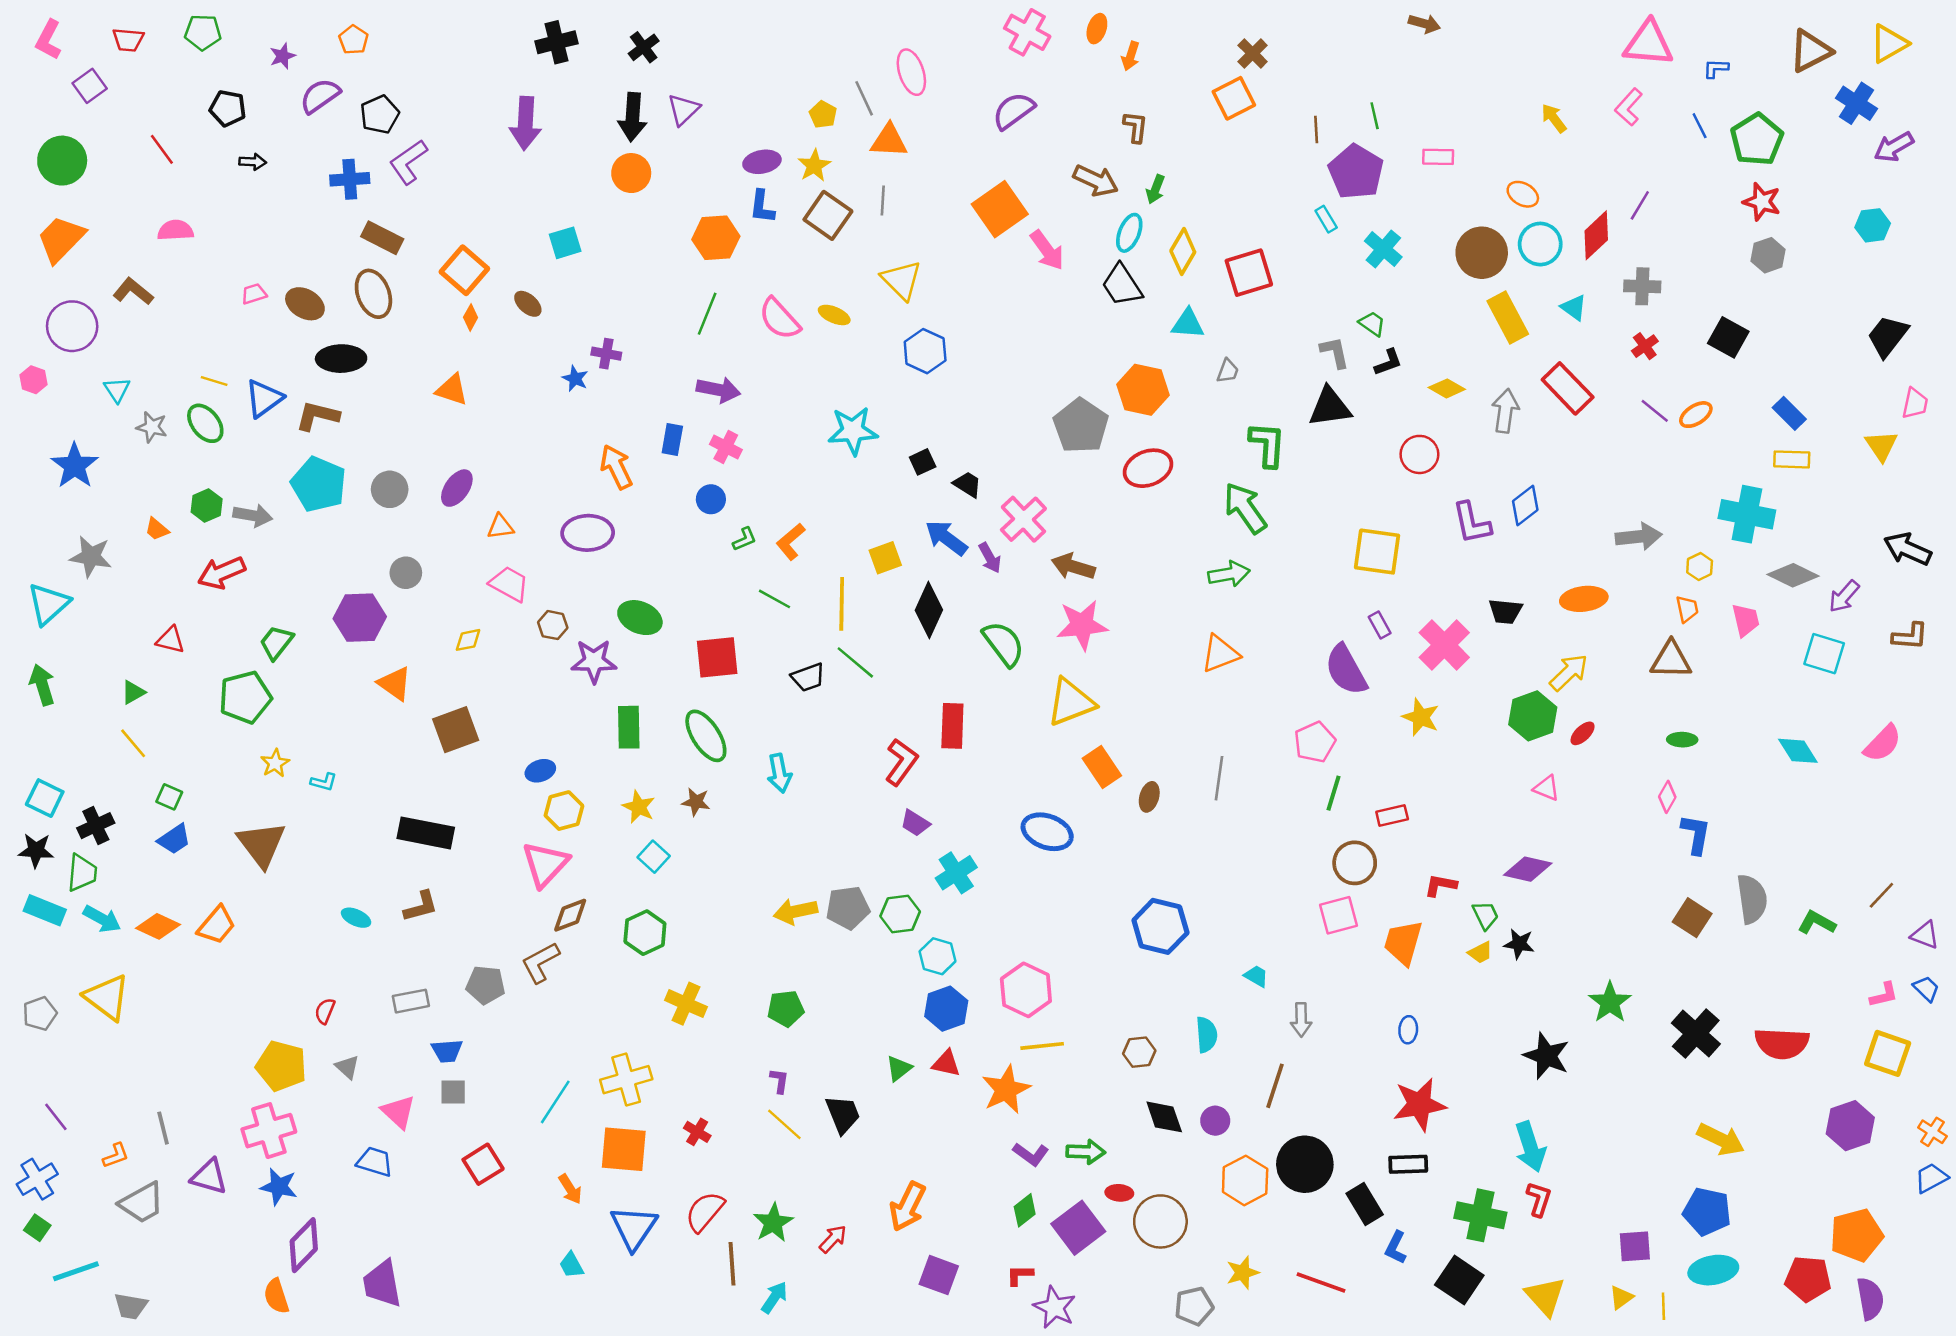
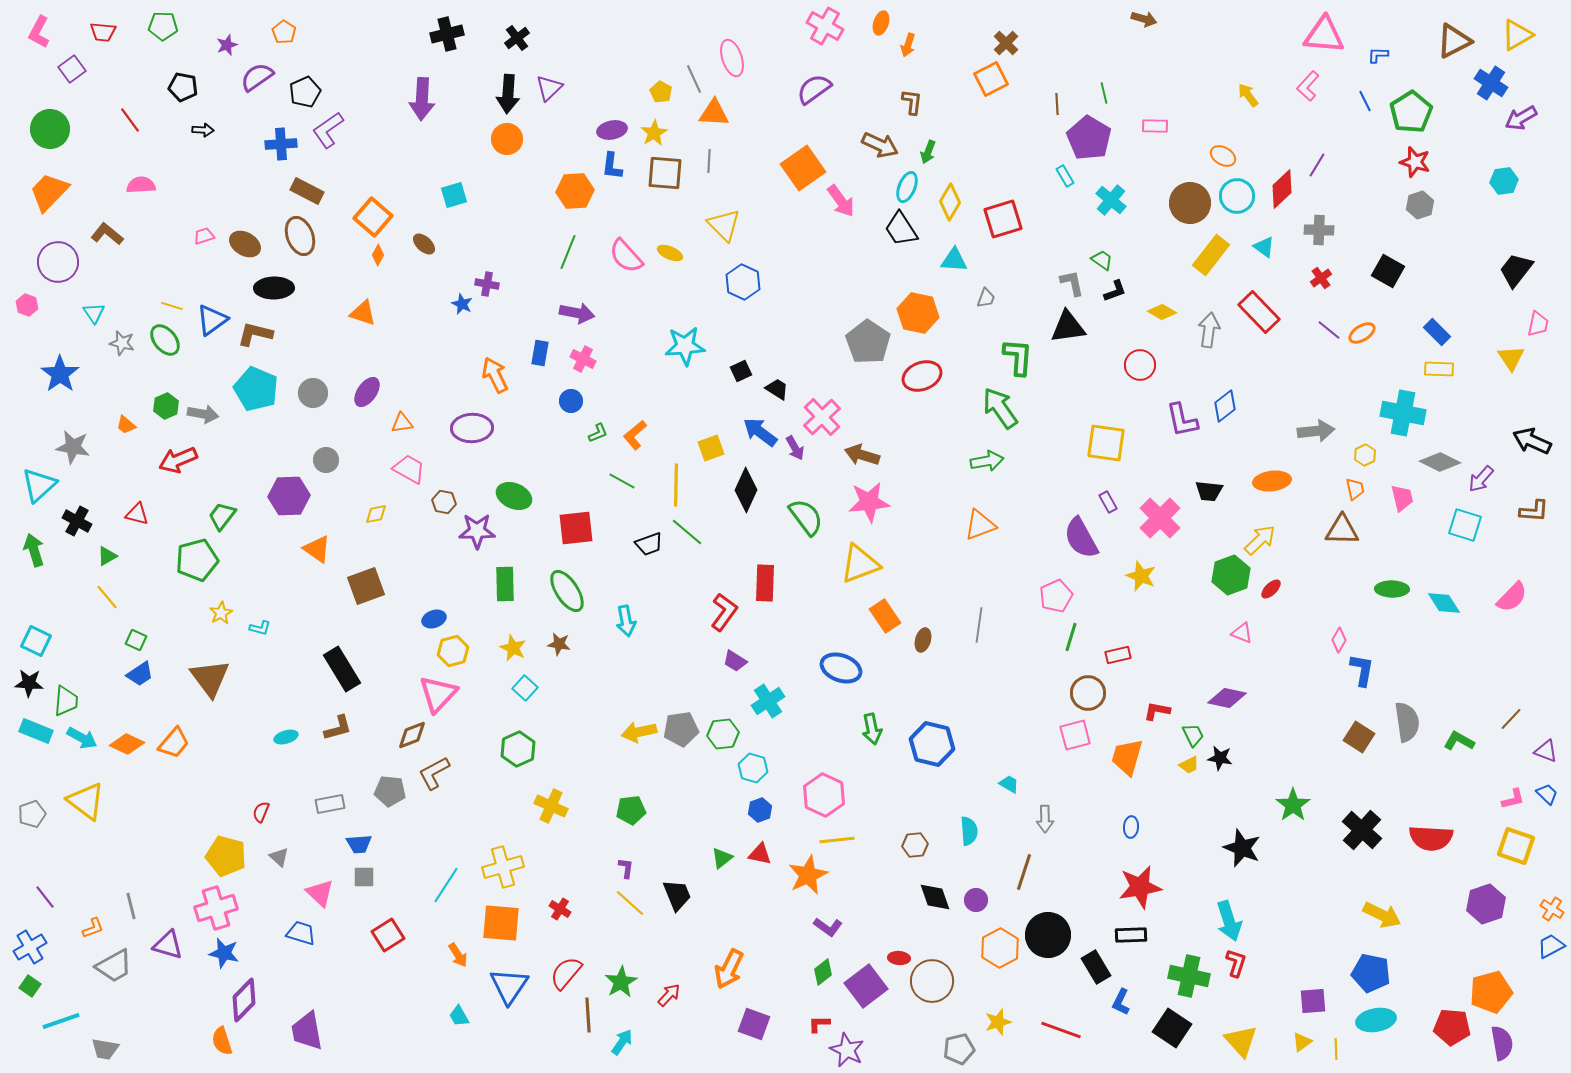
brown square: (828, 215) -> (665, 173), turned -30
yellow rectangle: (1508, 317) -> (1211, 255), turned 66
green ellipse: (1682, 740) -> (1392, 589), moved, size x1.4
black cross: (96, 826) -> (77, 521), moved, turned -36
black rectangle: (426, 833) -> (342, 669), turned 48
brown diamond: (570, 915) -> (412, 735), moved
cyan ellipse: (356, 918) -> (286, 737), turned -40
blue hexagon: (946, 1009) -> (760, 810), size x0.7
green arrow: (1086, 1152) -> (872, 729), moved, turned 76

